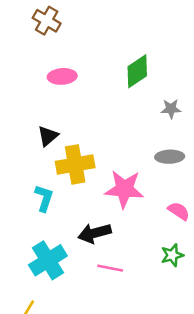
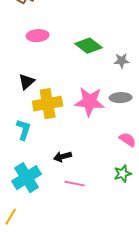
green diamond: (137, 71) -> (89, 46), moved, turned 72
pink star: (124, 189) -> (90, 102), moved
black arrow: (95, 233) -> (63, 157), size x0.7

